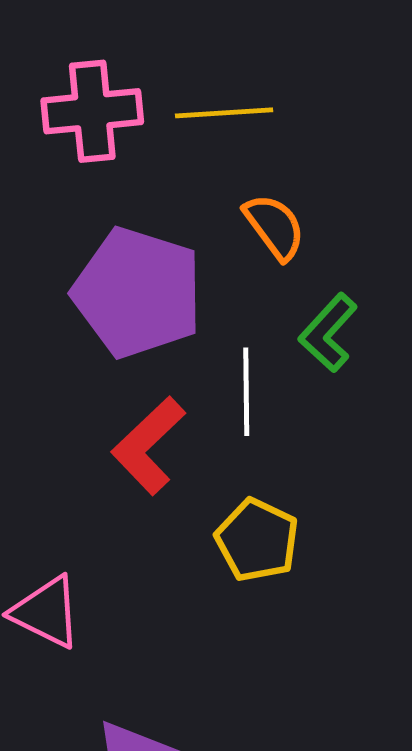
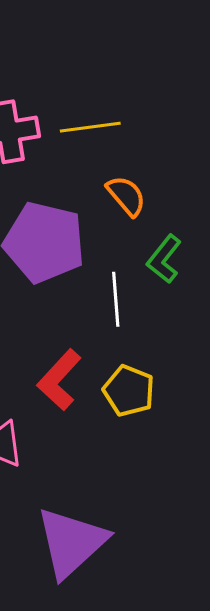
red L-shape: (148, 446) -> (59, 380), moved

